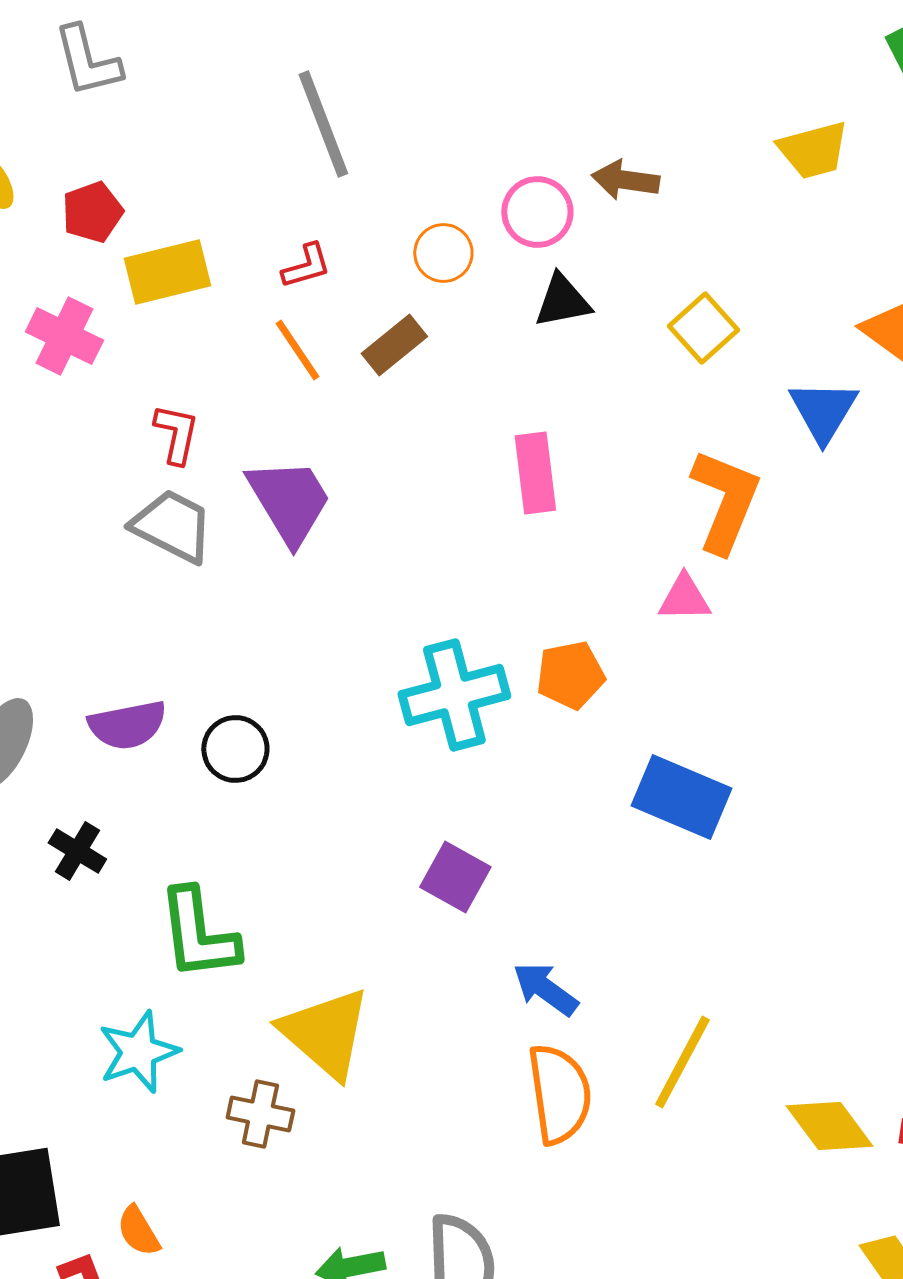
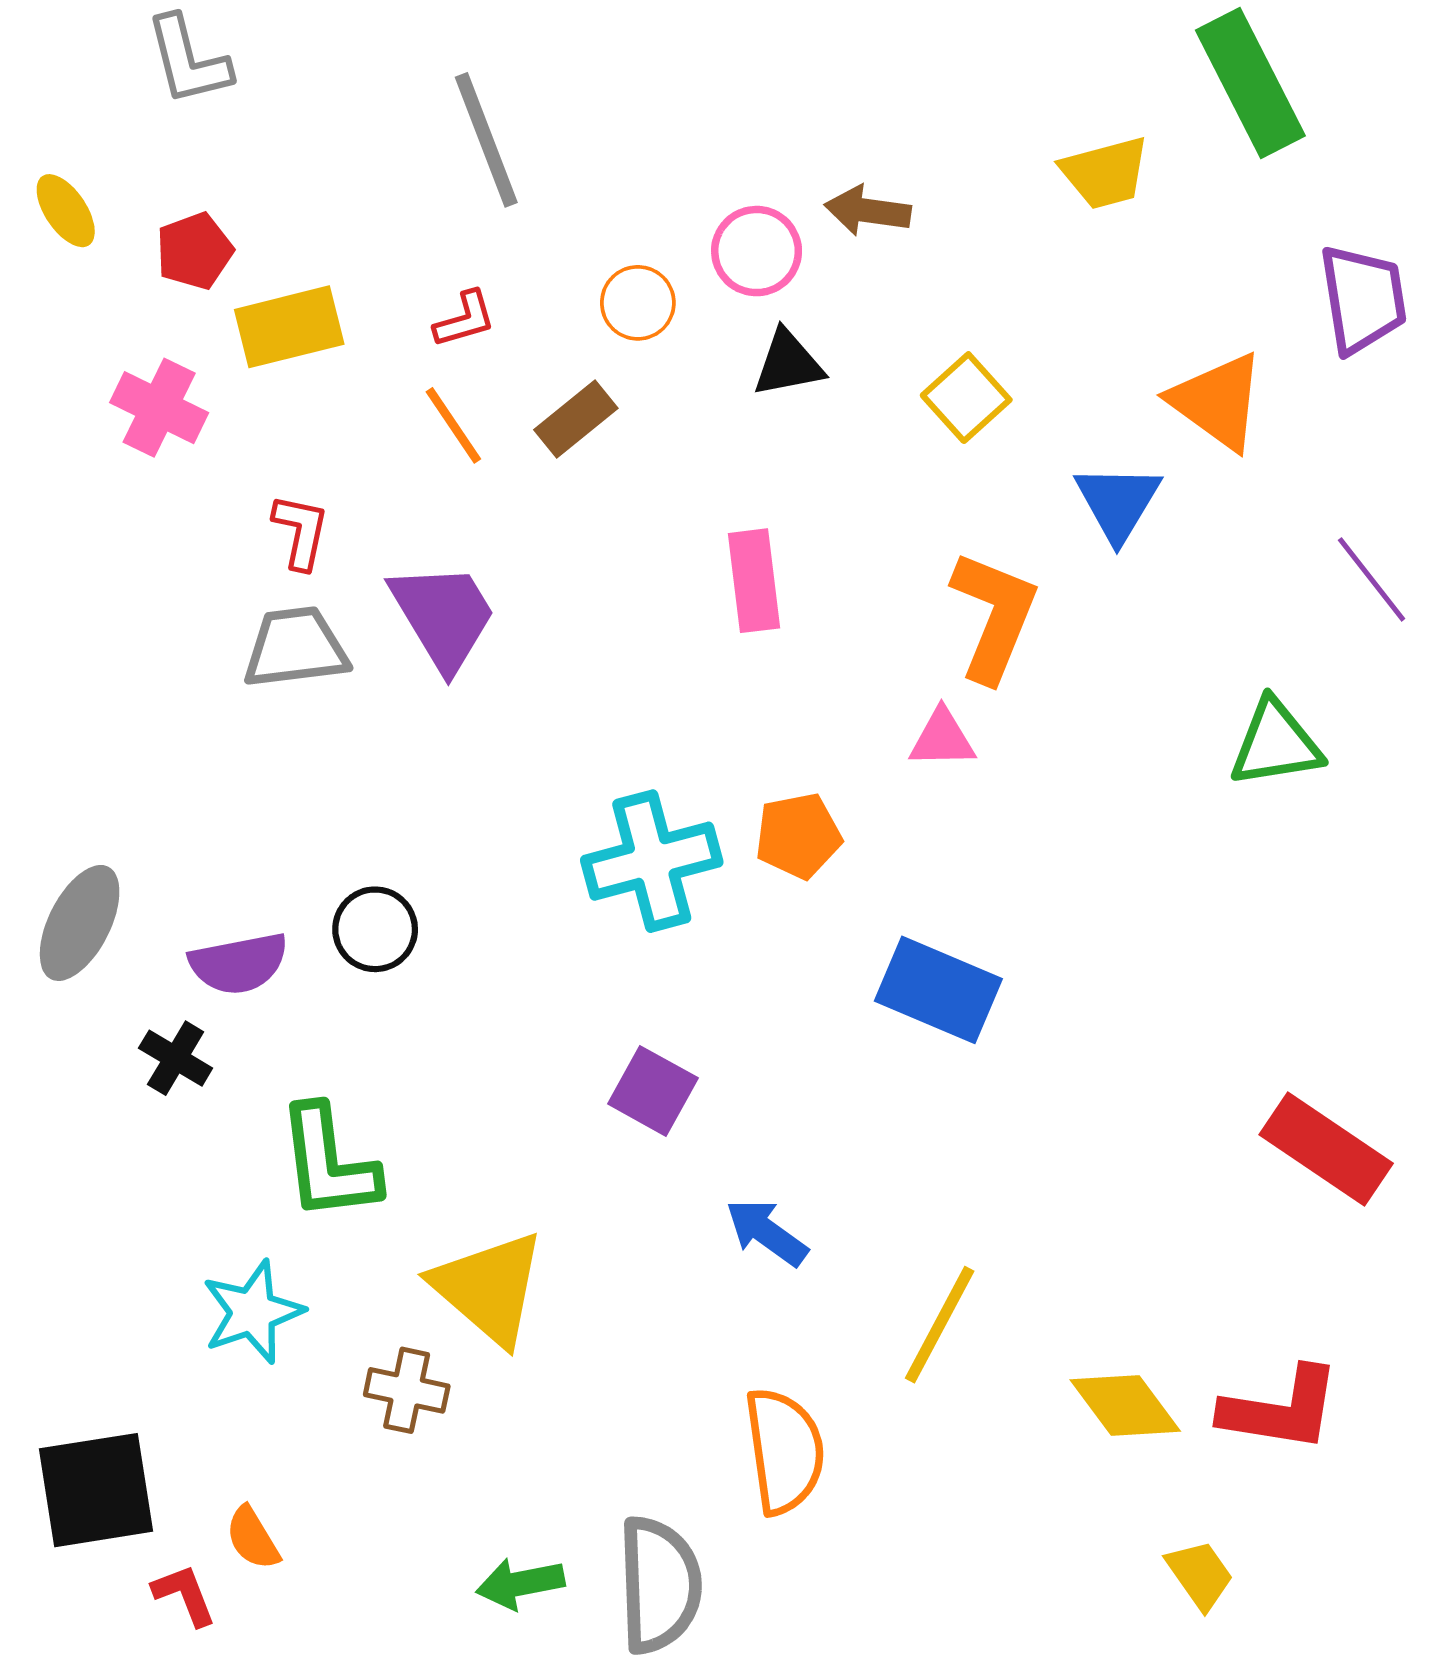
gray trapezoid: (172, 526) -> (296, 648), turned -34
purple semicircle: (127, 725) -> (239, 963), moved
orange semicircle: (559, 1094) -> (784, 1451), moved

